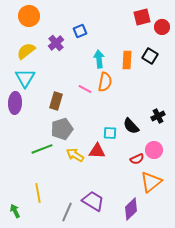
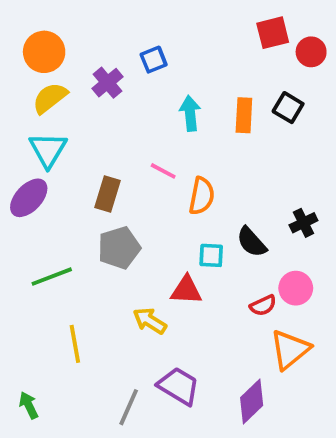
orange circle: (29, 16) -> (44, 52), moved
orange semicircle: (105, 82) -> (202, 196), moved
purple ellipse: (15, 103) -> (29, 198), turned 40
green line: (42, 149) -> (52, 277), moved
yellow arrow: (75, 155) -> (150, 321), moved
yellow line: (38, 193) -> (75, 344), moved

